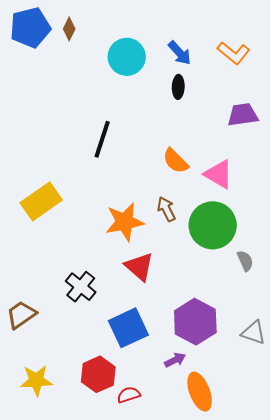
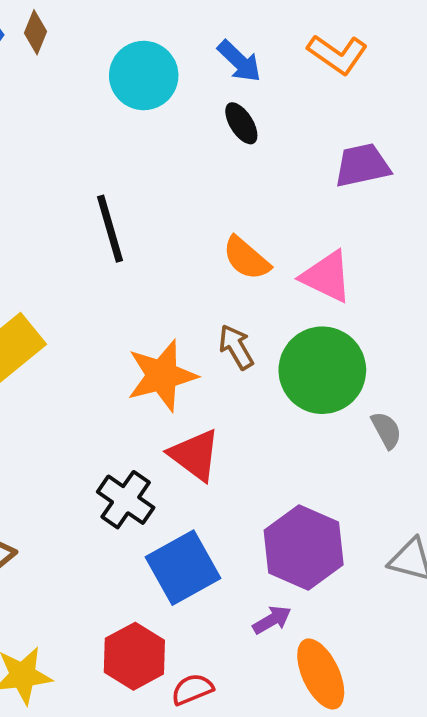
black ellipse: (178, 87) -> (241, 123), turned -30
black line: (102, 139) -> (110, 229), turned -30
black cross: (81, 287) -> (126, 500), moved

